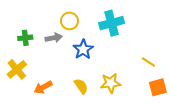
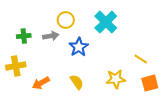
cyan cross: (112, 23) -> (106, 22), turned -30
yellow cross: (17, 69) -> (16, 66), turned 30
yellow star: (111, 83) -> (116, 79), moved

